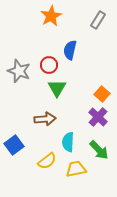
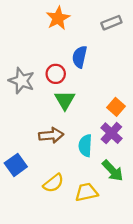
gray rectangle: (98, 20) -> (111, 23), turned 36
cyan semicircle: (68, 142) -> (85, 146), moved

